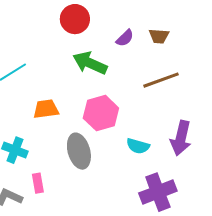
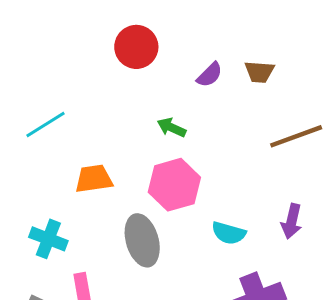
green arrow: (90, 63) -> (171, 128), moved, size x0.6
brown line: (161, 80) -> (296, 136), moved
purple arrow: (181, 138) -> (292, 221), size x0.7

